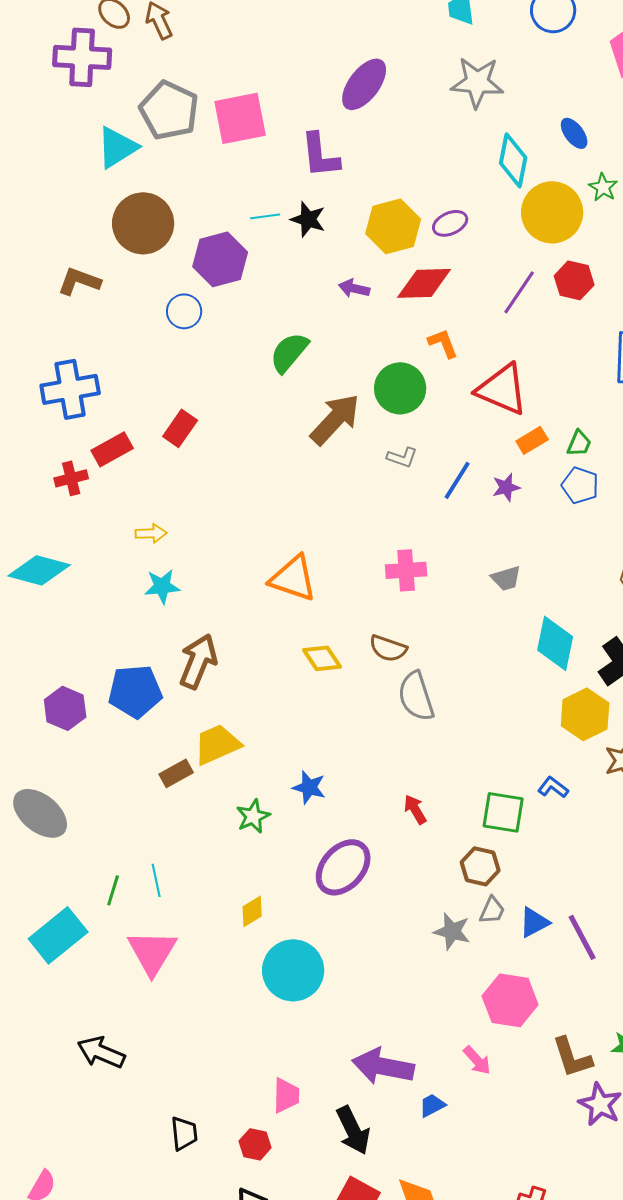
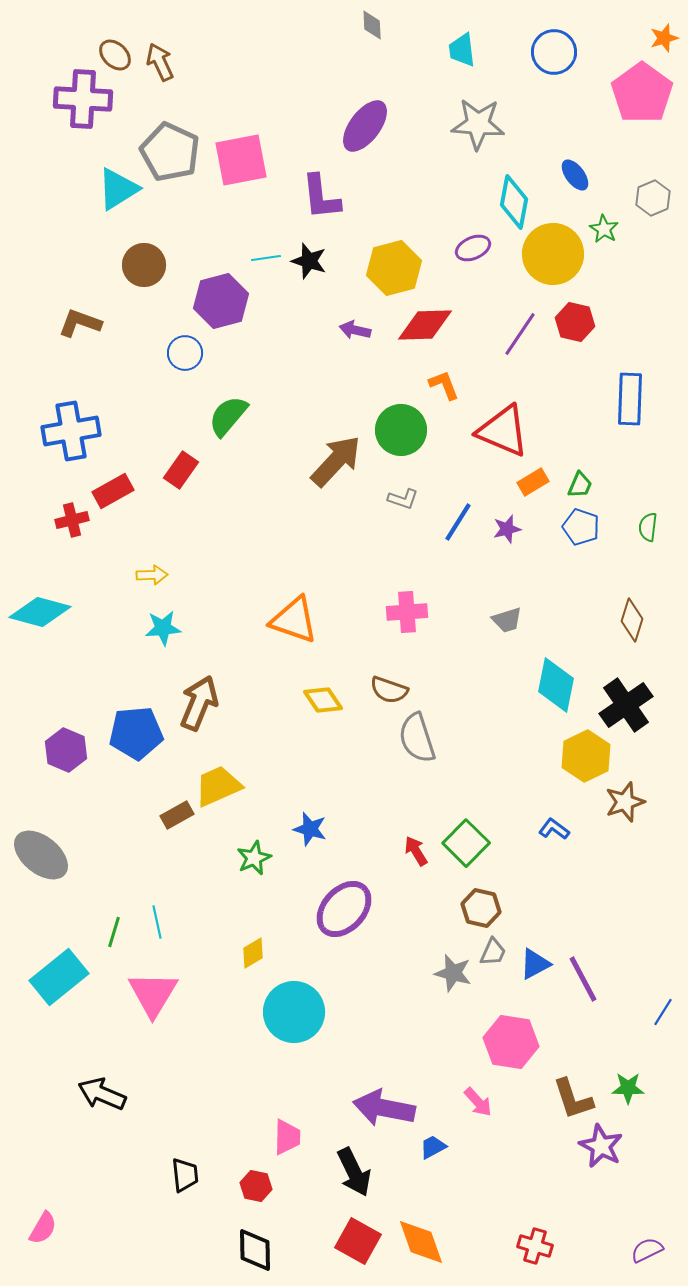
brown circle: (143, 223) -> (144, 265), size x0.7
purple ellipse: (450, 223) -> (473, 248), moved
green semicircle: (289, 352) -> (228, 416), moved
green square: (503, 812) -> (466, 843), moved, turned 36

